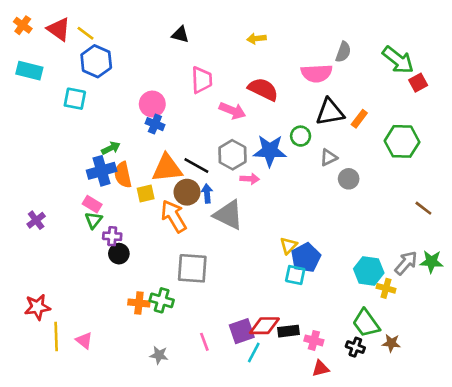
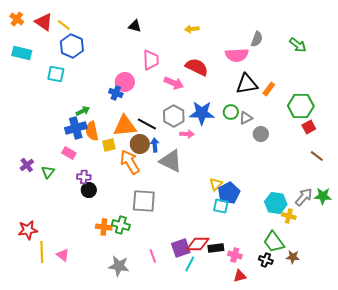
green arrow: (398, 60) -> (298, 45), size x0.7
red square: (418, 83) -> (309, 127), moved
pink circle: (152, 104) -> (125, 82), moved
green circle: (301, 136) -> (231, 112), moved
green triangle: (93, 220) -> (48, 172), moved
gray star: (159, 355) -> (119, 266), size x1.5

